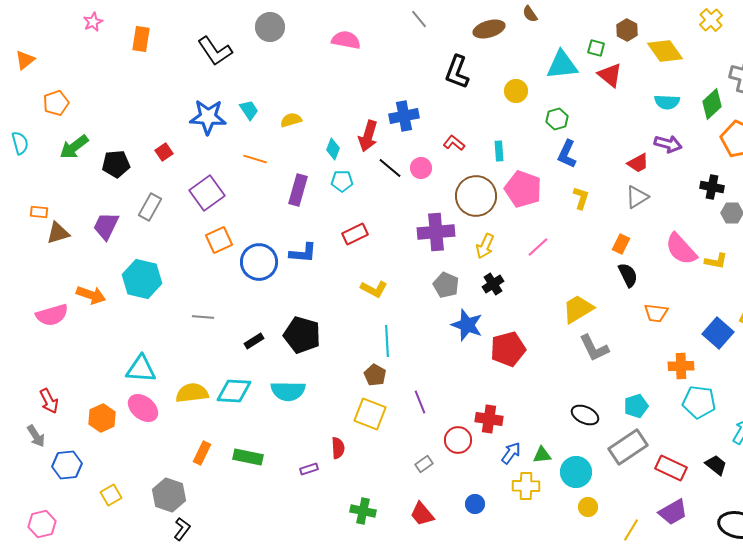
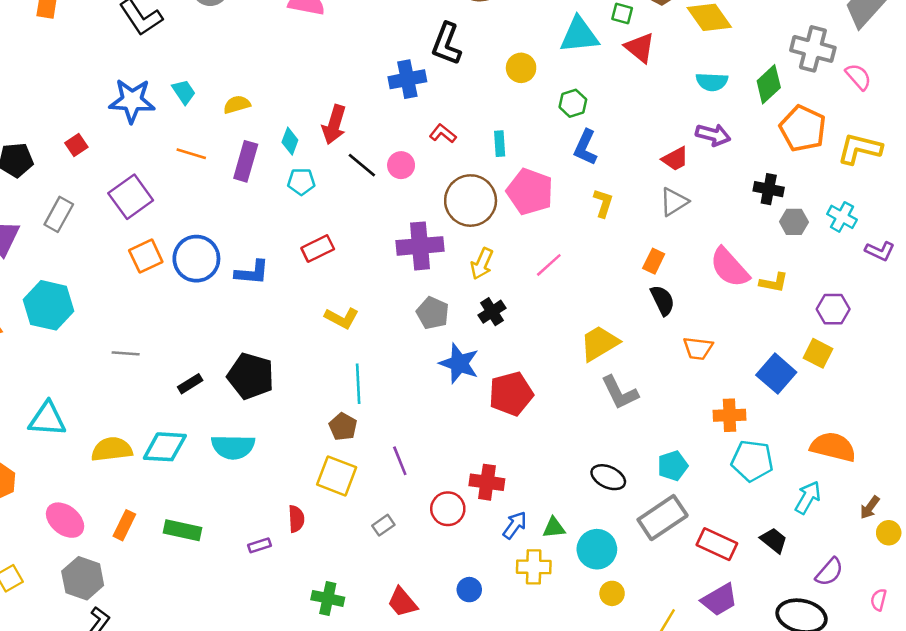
blue cross: (404, 116) -> (407, 79), moved
purple rectangle: (298, 190) -> (246, 161), moved
blue circle: (259, 262) -> (196, 259), moved
pink ellipse: (143, 408) -> (65, 520), moved
gray rectangle: (424, 464) -> (383, 525), moved

